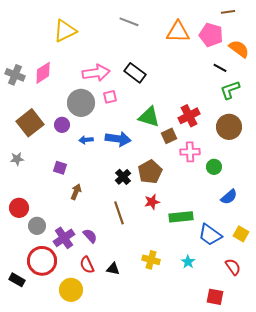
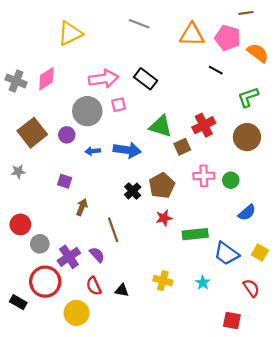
black line: (220, 68) -> (216, 70), moved
pink cross: (190, 152) -> (204, 176), moved
brown line: (119, 213) -> (113, 230), moved

